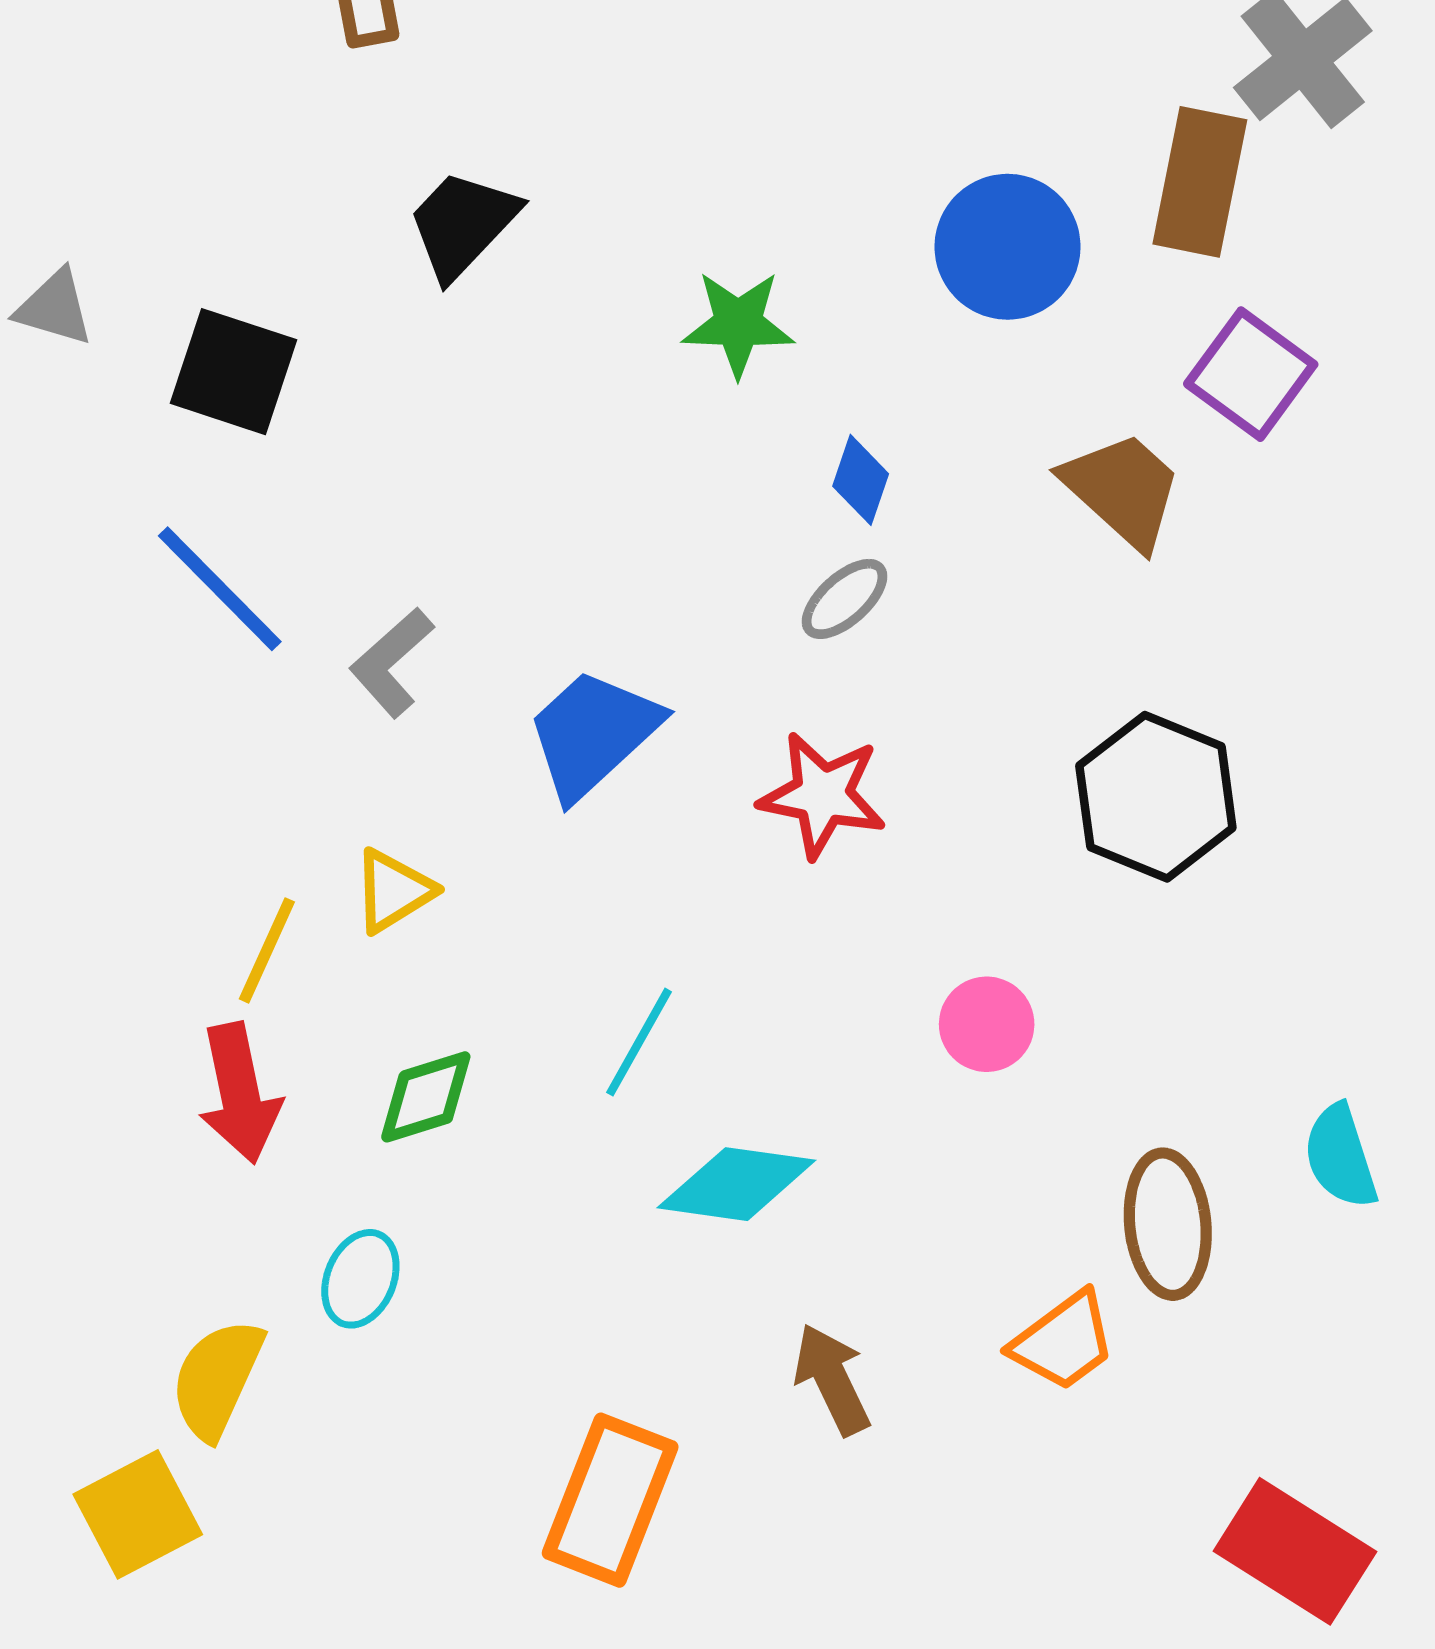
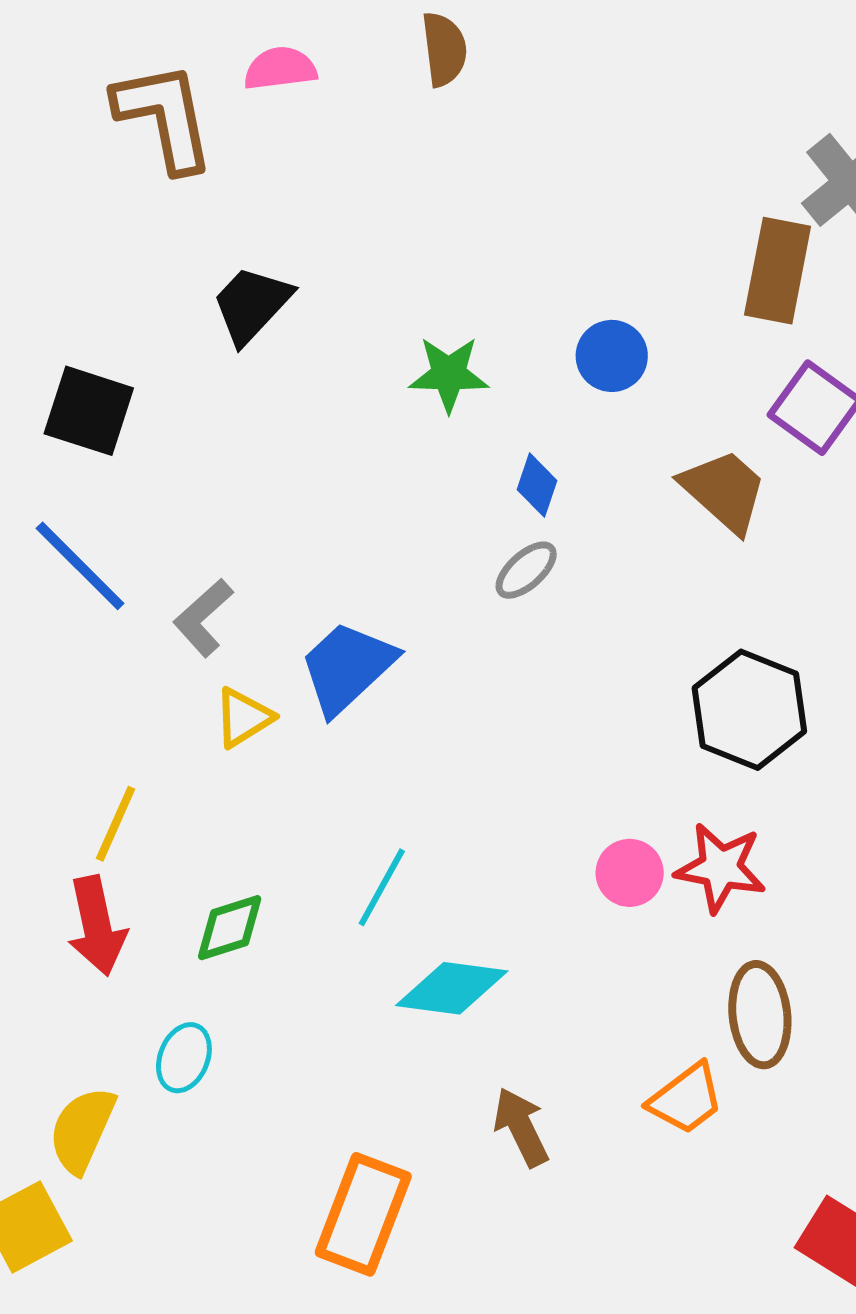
blue circle: (1008, 247) -> (612, 356), moved, size x0.7
red star: (823, 795) -> (721, 868), moved
yellow triangle: (393, 891) -> (243, 718), moved

